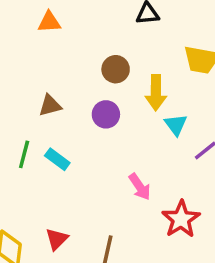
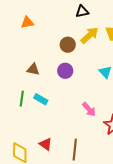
yellow arrow: (156, 93) -> (90, 35), moved, turned -126
brown triangle: (50, 105) -> (33, 69), turned 32
red triangle: (57, 239) -> (46, 144), turned -32

